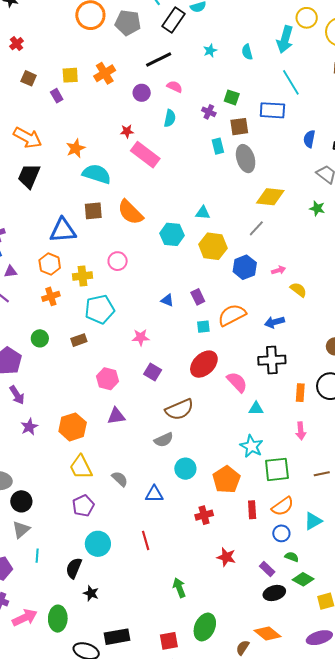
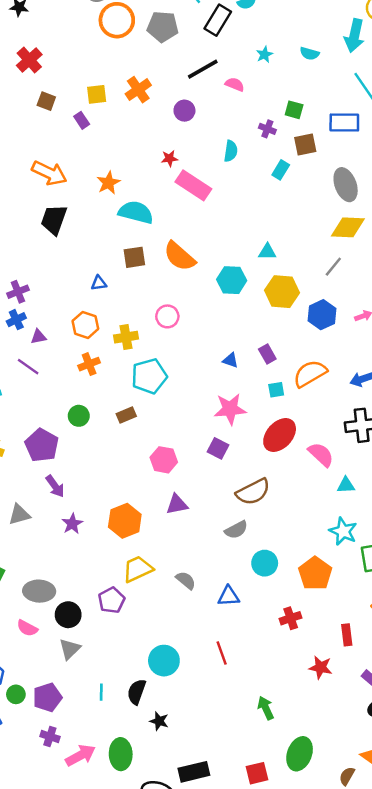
red cross: (17, 44) -> (29, 60), size x1.5
cyan semicircle: (247, 52) -> (310, 54), turned -56
pink semicircle: (175, 87) -> (235, 84), moved
cyan semicircle: (170, 118) -> (231, 151), moved
cyan rectangle: (218, 146) -> (281, 170), turned 49
gray ellipse: (246, 159) -> (346, 185), moved
blue triangle: (63, 230) -> (99, 283), size x0.5
pink star: (141, 337) -> (230, 409), moved, size x1.5
yellow trapezoid: (81, 467) -> (138, 569), turned 96
purple pentagon: (83, 506) -> (112, 600), moved
red rectangle: (252, 510) -> (347, 635), moved
cyan line: (37, 556) -> (101, 692), moved

